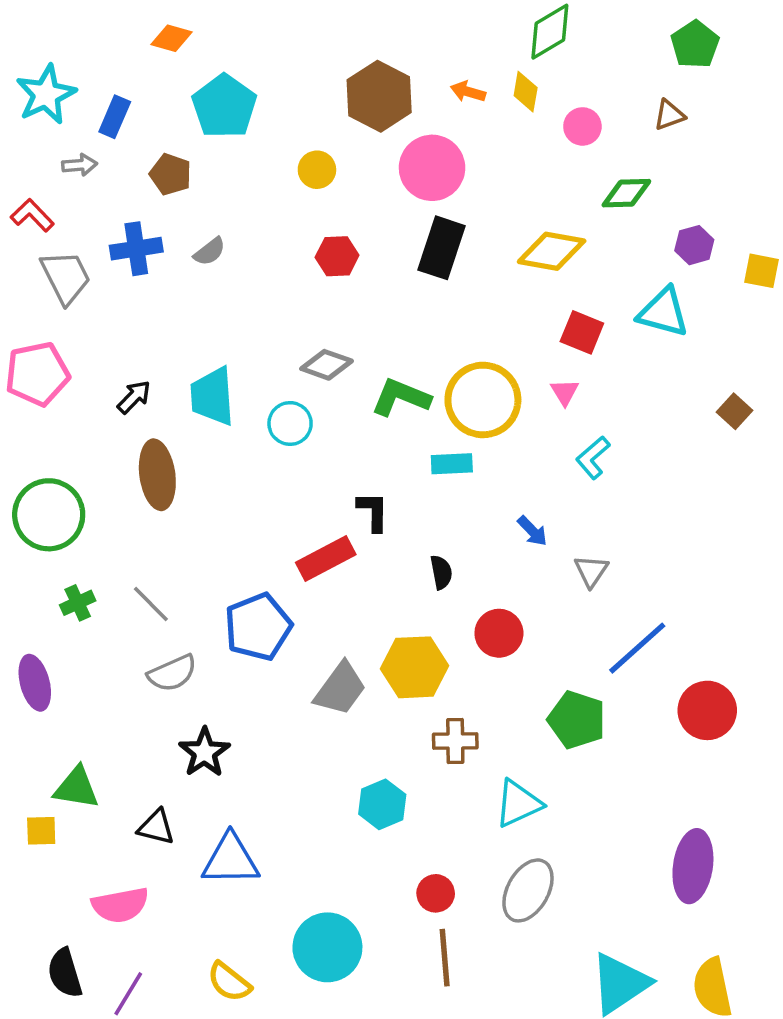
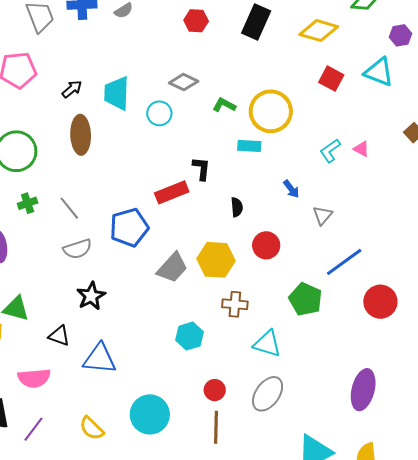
pink triangle: (565, 392) -> (361, 149), moved, turned -36
green L-shape: (401, 397) -> (224, 105), size x0.7
cyan triangle: (518, 804) -> (267, 344), turned 36

